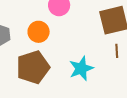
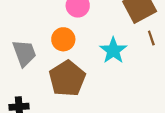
cyan star: (81, 68) -> (113, 51), moved

